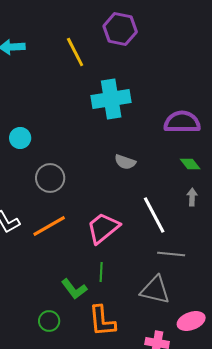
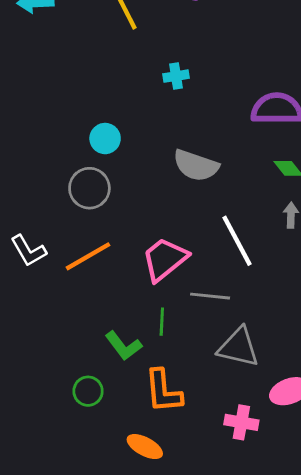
cyan cross: (111, 99) -> (176, 76), size x0.5
cyan circle: (20, 138) -> (105, 139), moved
gray semicircle: (125, 162) -> (196, 165), size x1.5
gray line: (171, 254) -> (210, 296), moved

